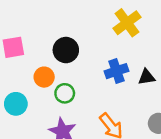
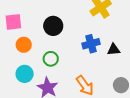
orange circle: (44, 77) -> (24, 45), moved
cyan circle: (16, 104) -> (25, 74), moved

